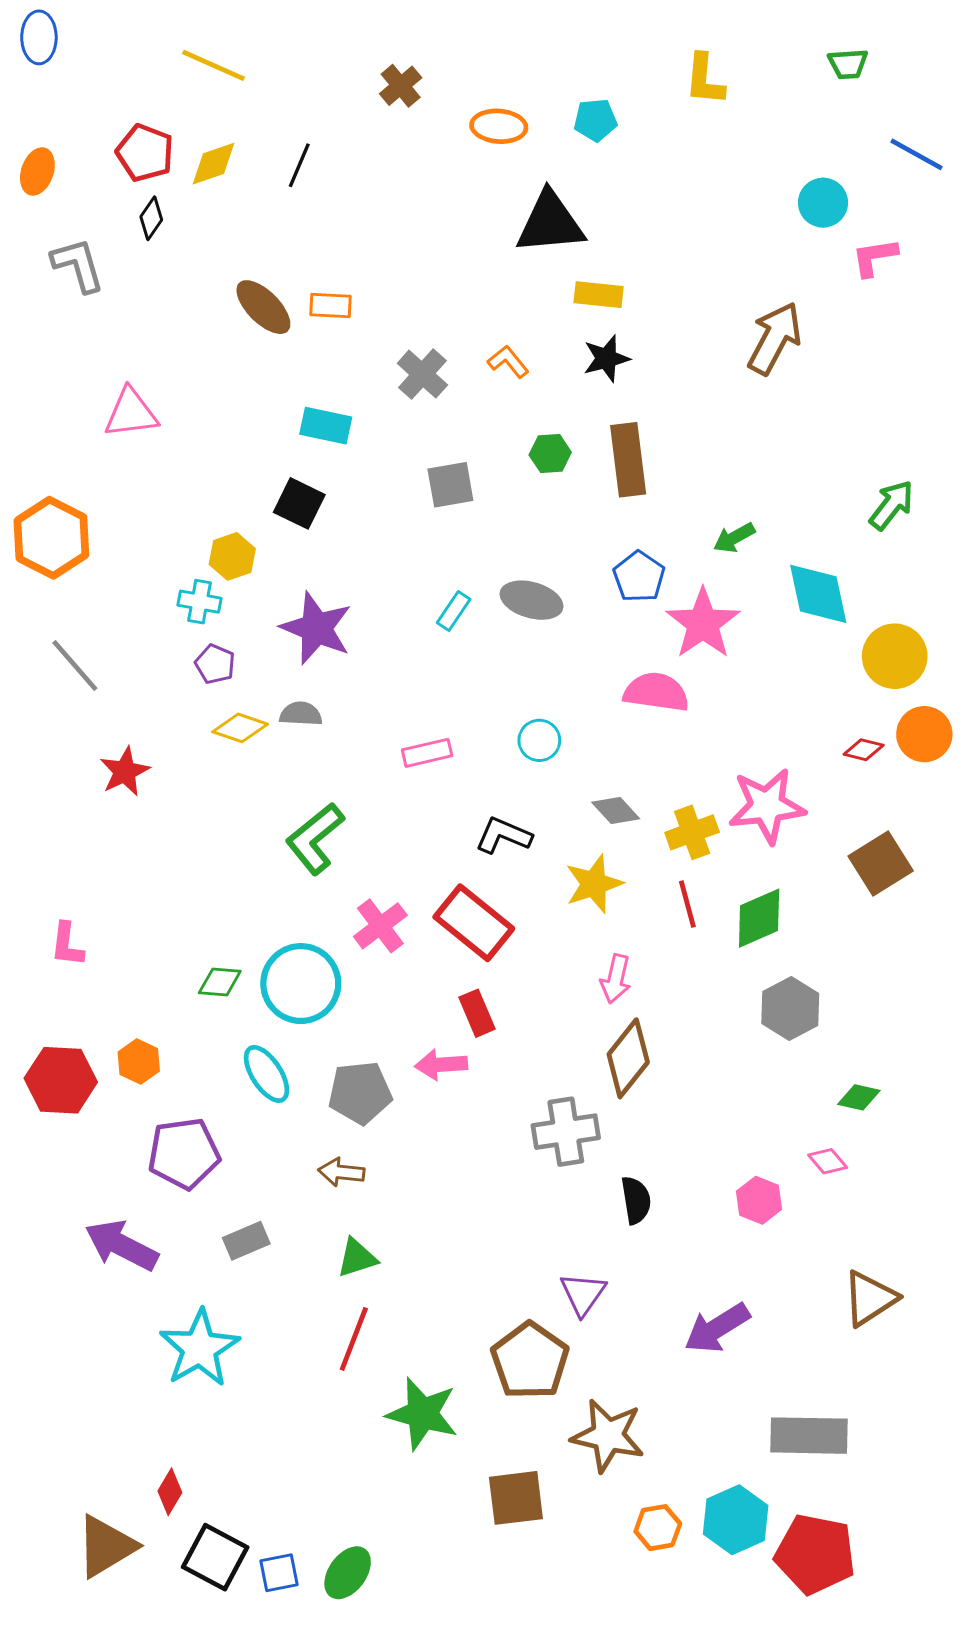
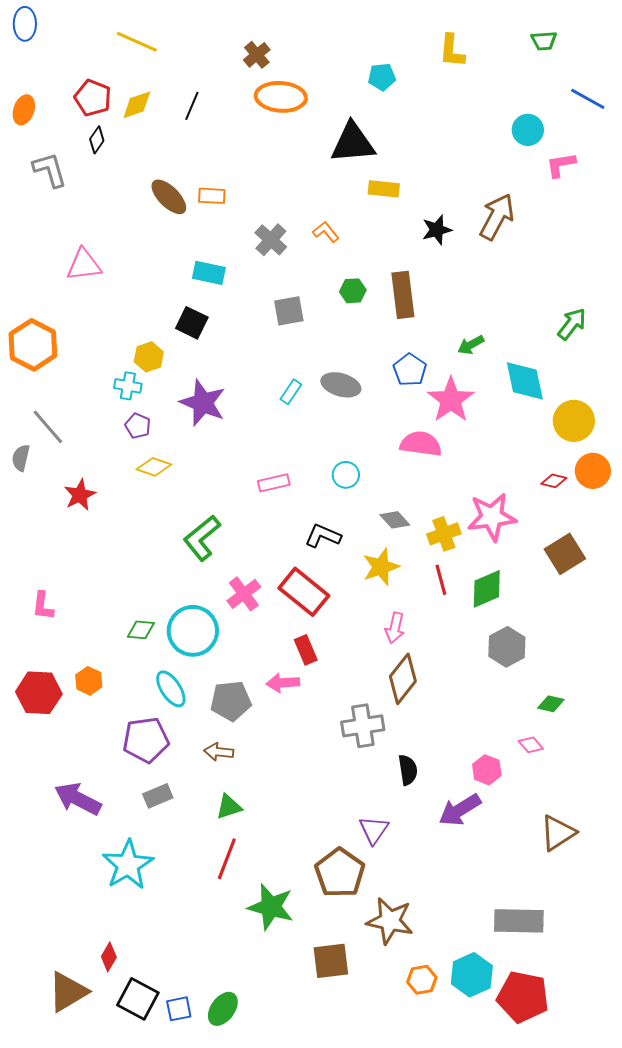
orange ellipse: (499, 126) -> (281, 97), moved, size x1.4
black star: (606, 359) -> (437, 230), moved
gray semicircle: (301, 714) -> (21, 458), moved, turned -80
purple pentagon: (184, 1153) -> (146, 740), moved
purple arrow: (717, 1328) -> (460, 810), moved

